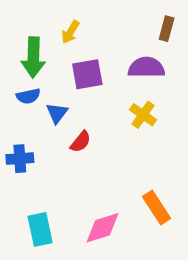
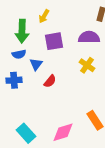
blue cross: (20, 159) -> (14, 80), moved
cyan rectangle: (40, 229) -> (26, 133), turned -30

